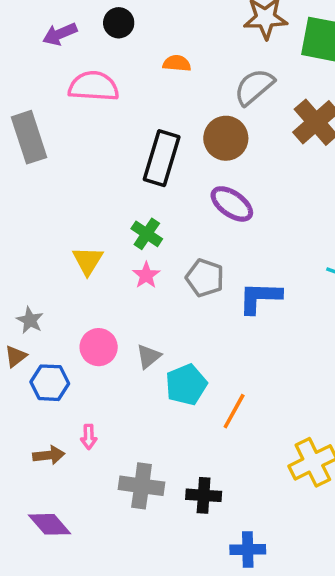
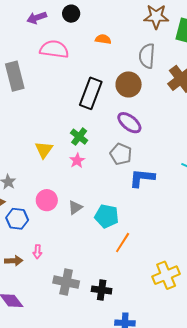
gray semicircle: (254, 87) -> (147, 56), turned -50
gray pentagon: (205, 278) -> (121, 154), moved
cyan pentagon: (186, 385) -> (107, 216), moved, turned 30

